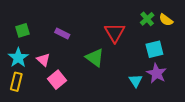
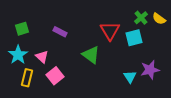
cyan square: (154, 49) -> (134, 38), moved
purple star: (157, 73) -> (150, 70), turned 30
yellow rectangle: (16, 82) -> (27, 78), moved

